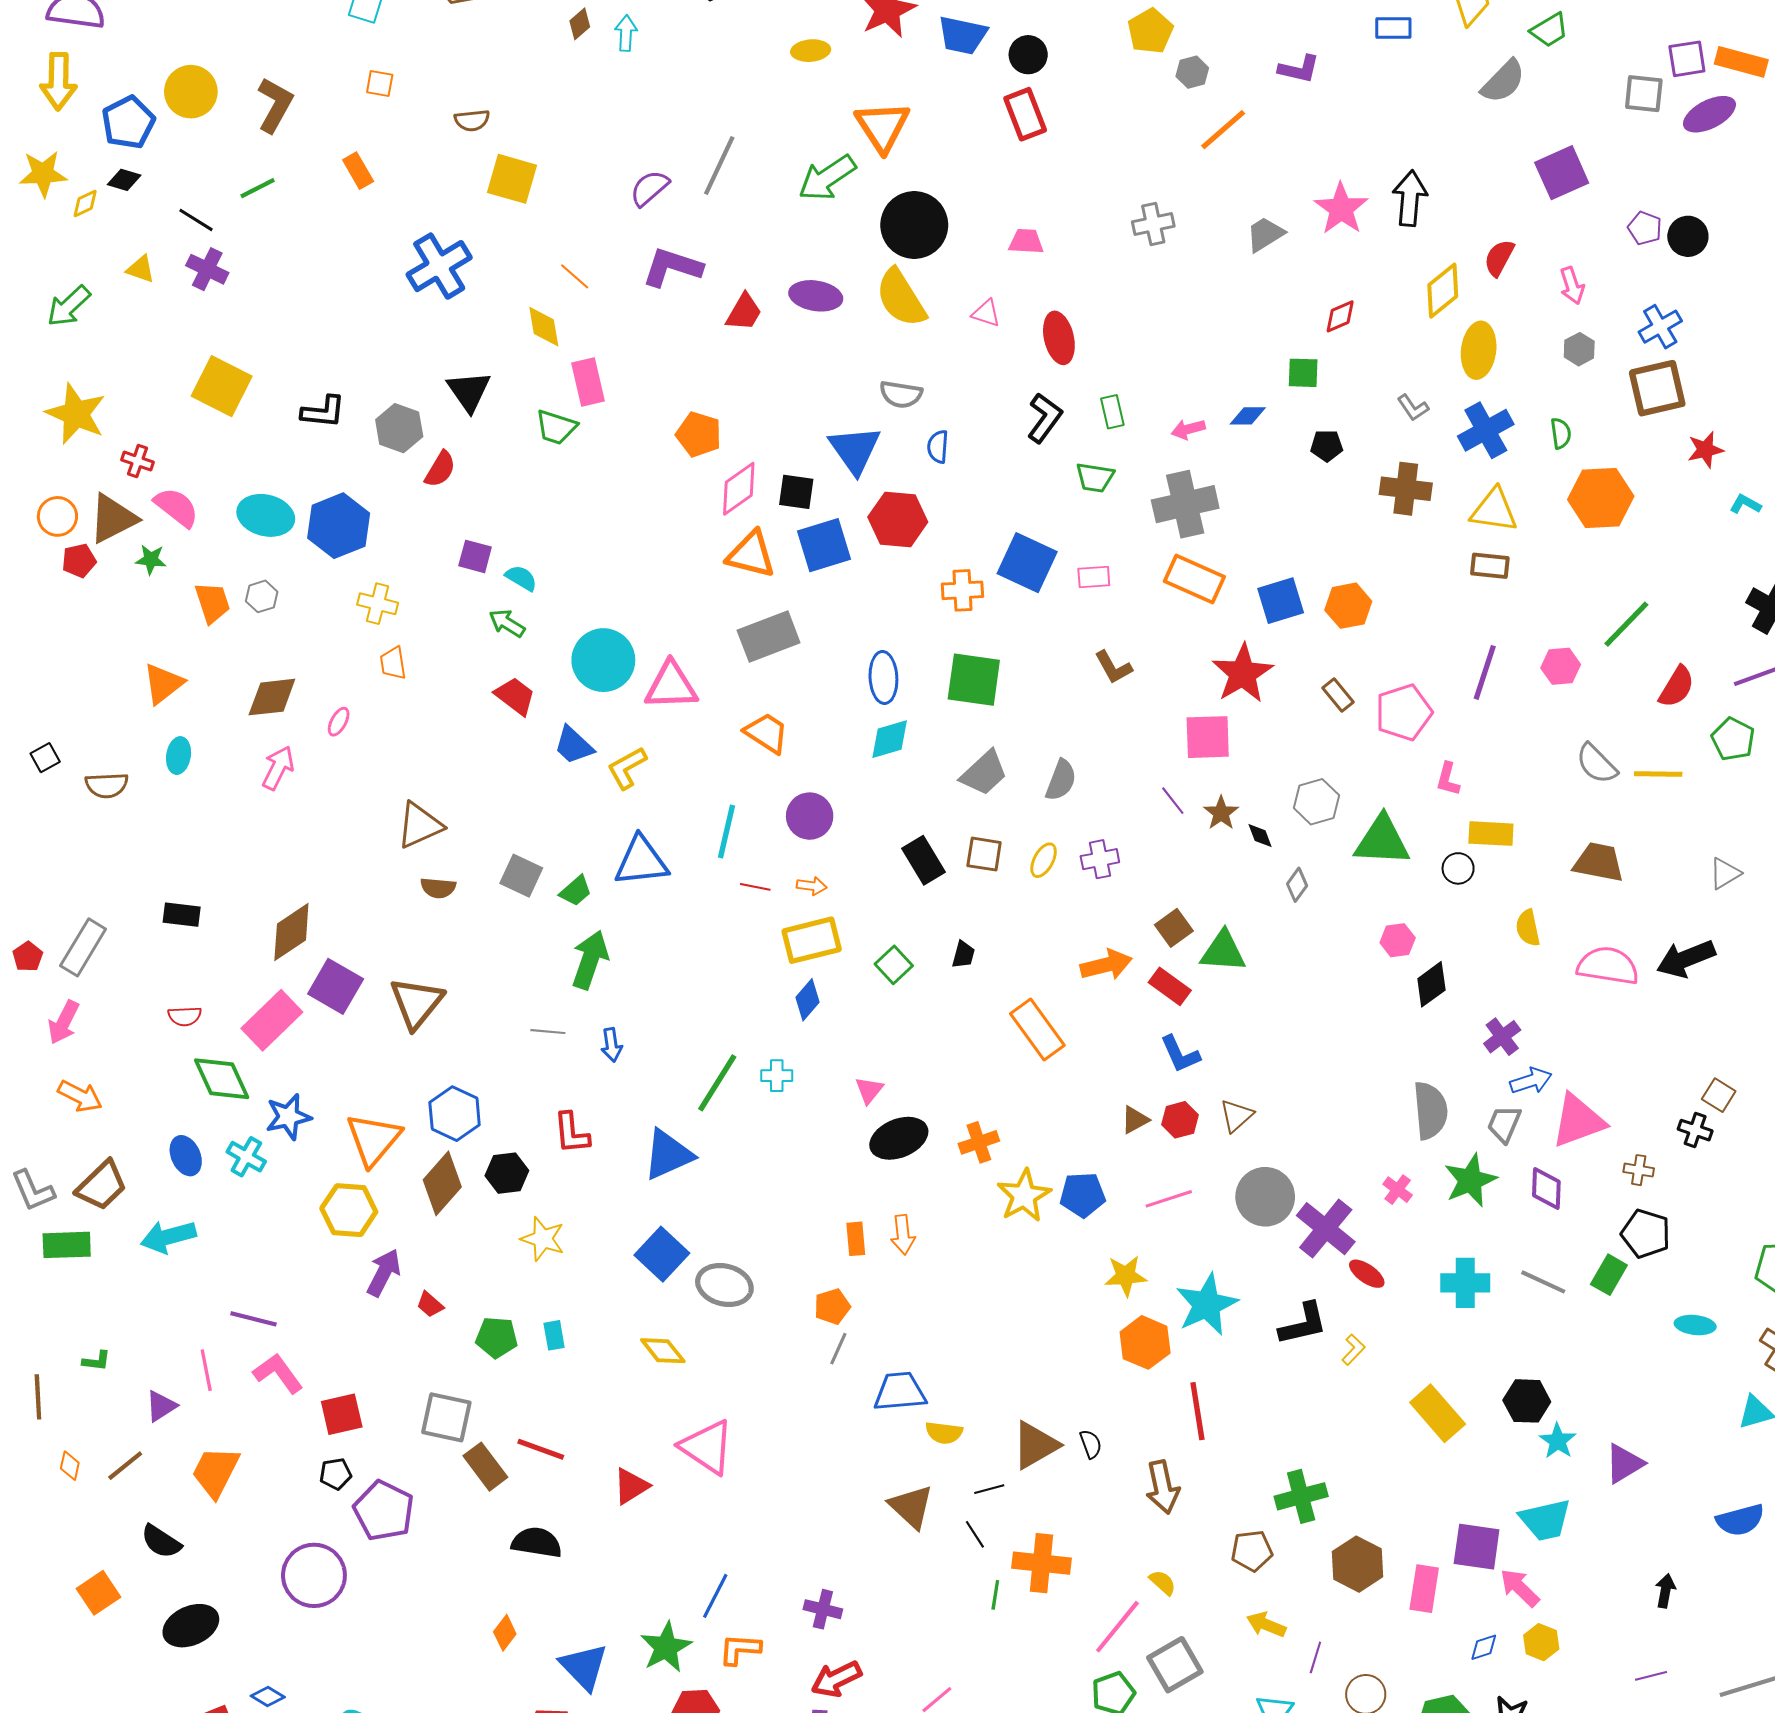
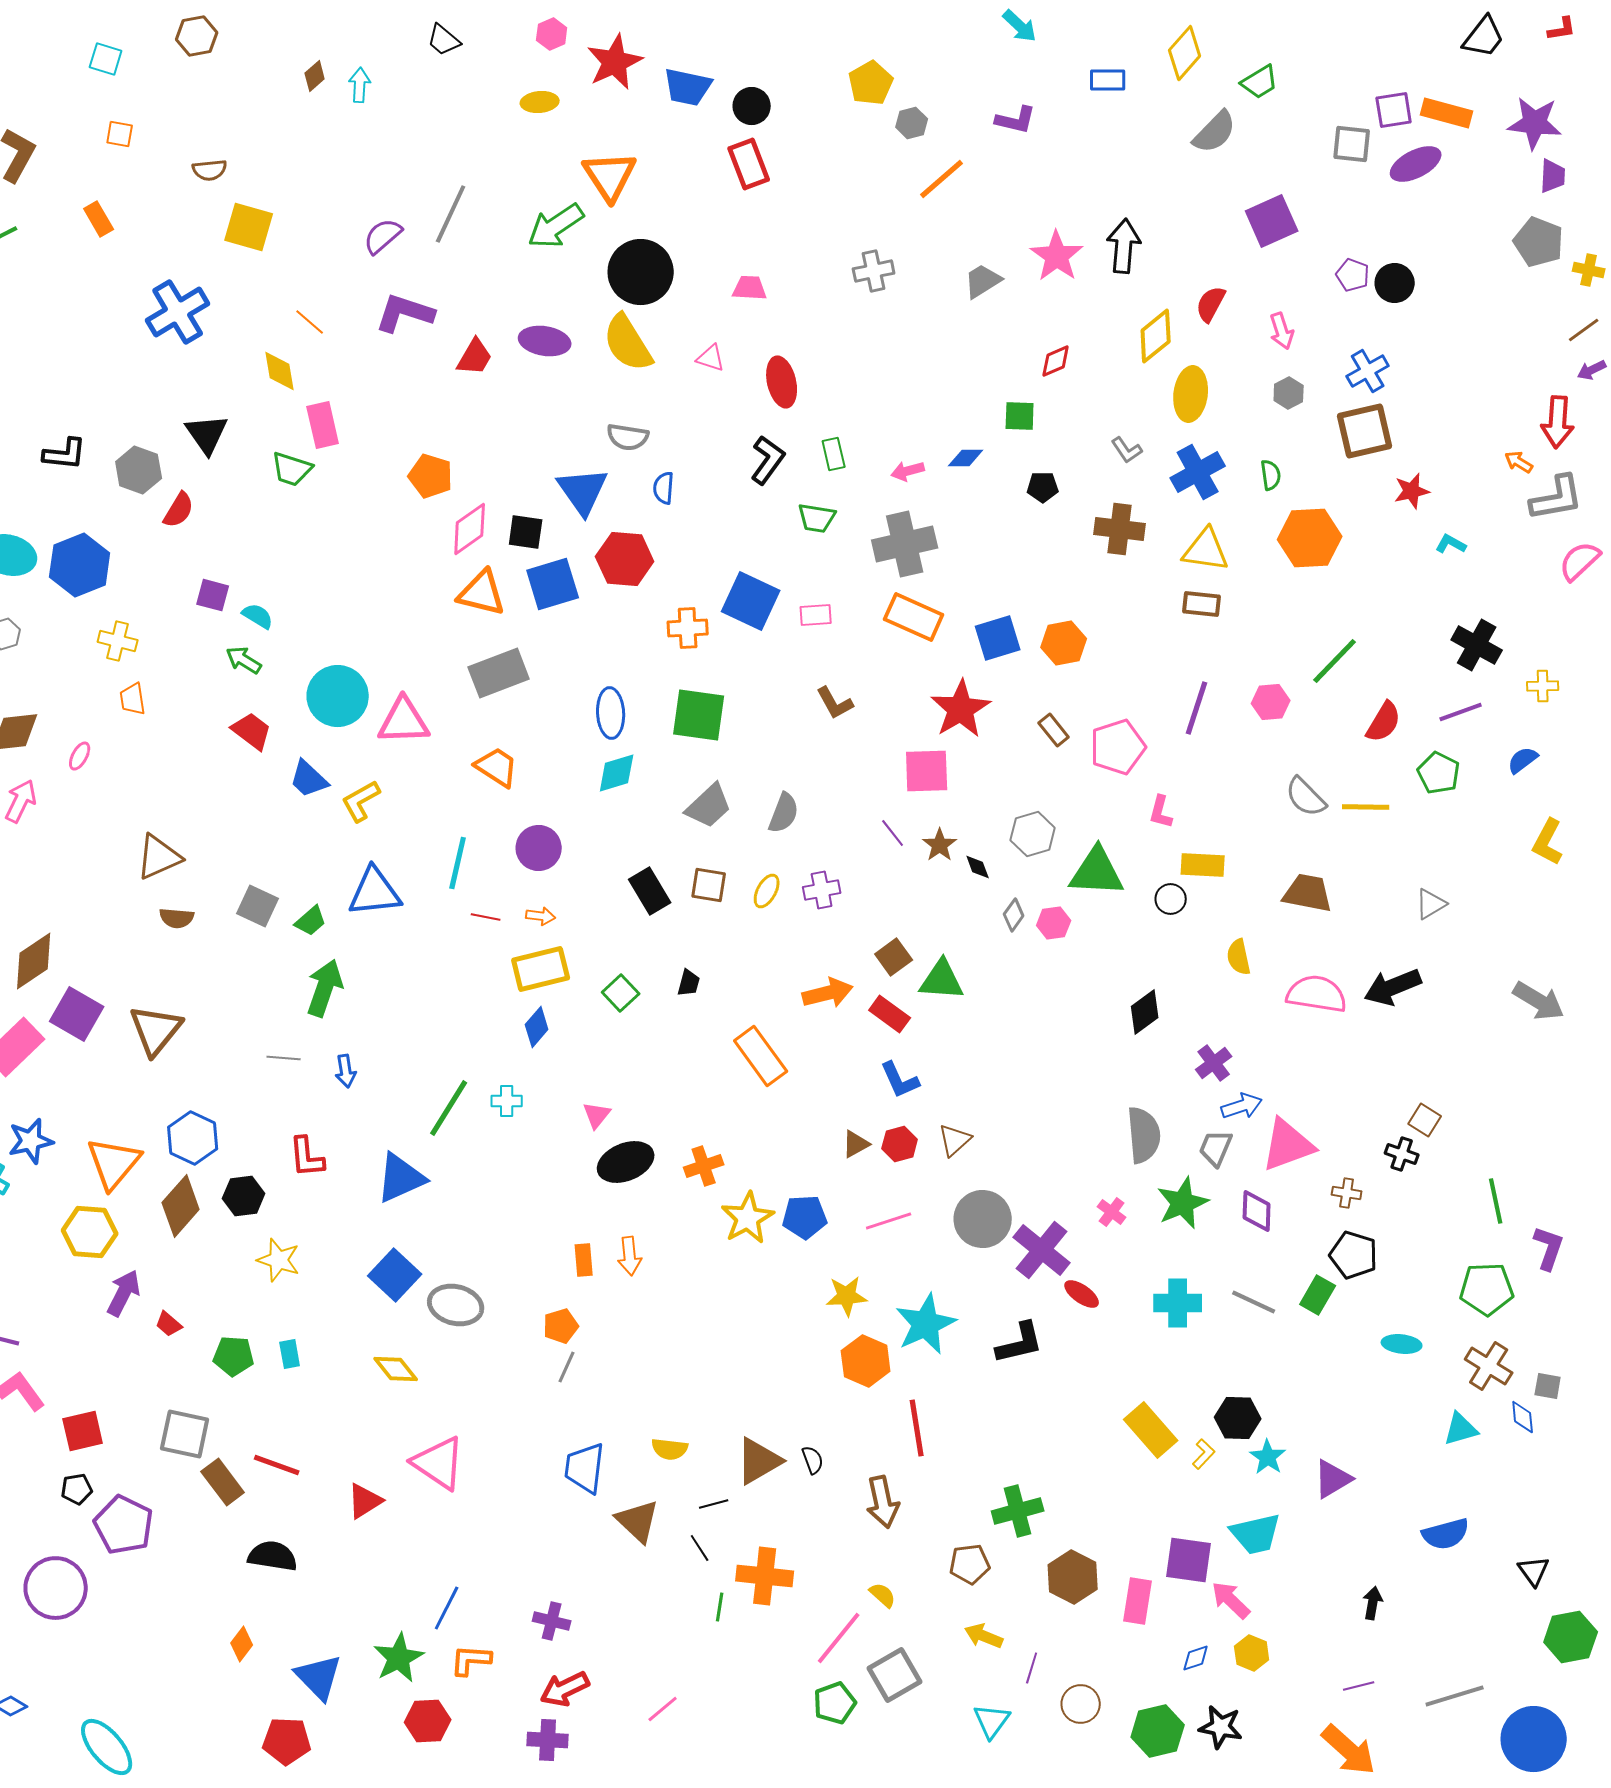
pink hexagon: (1398, 940) -> (1054, 923), moved
yellow L-shape: (1353, 1350) -> (1204, 1454), moved
blue trapezoid: (900, 1392) -> (585, 1468), moved, turned -78

